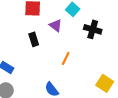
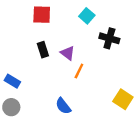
purple triangle: (56, 25) -> (68, 53), moved

